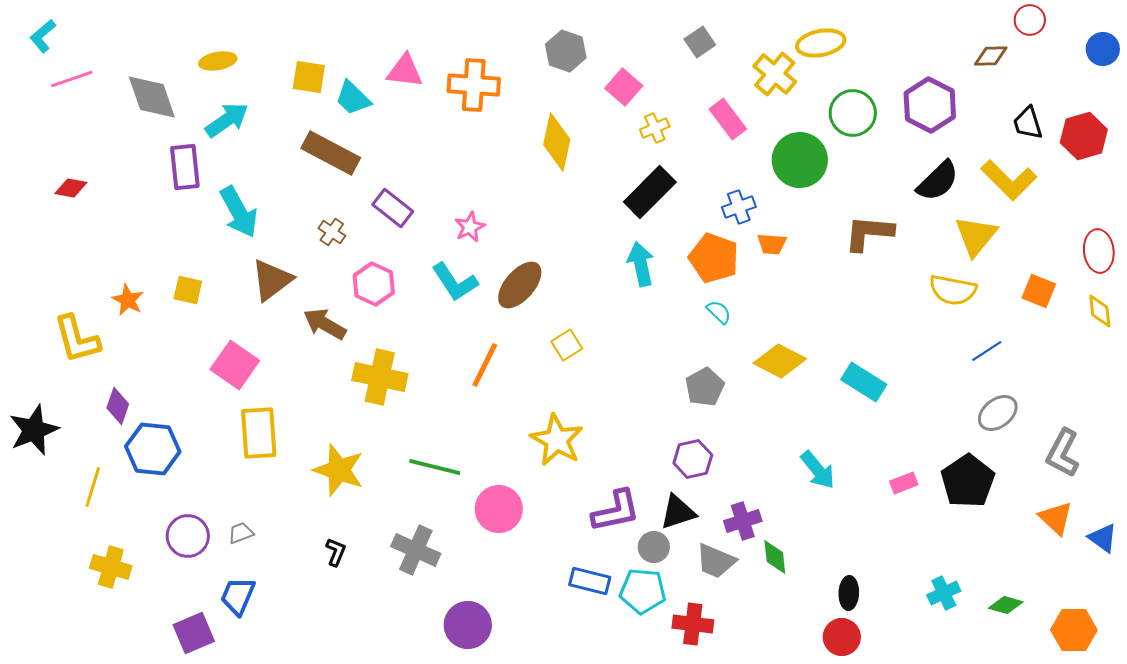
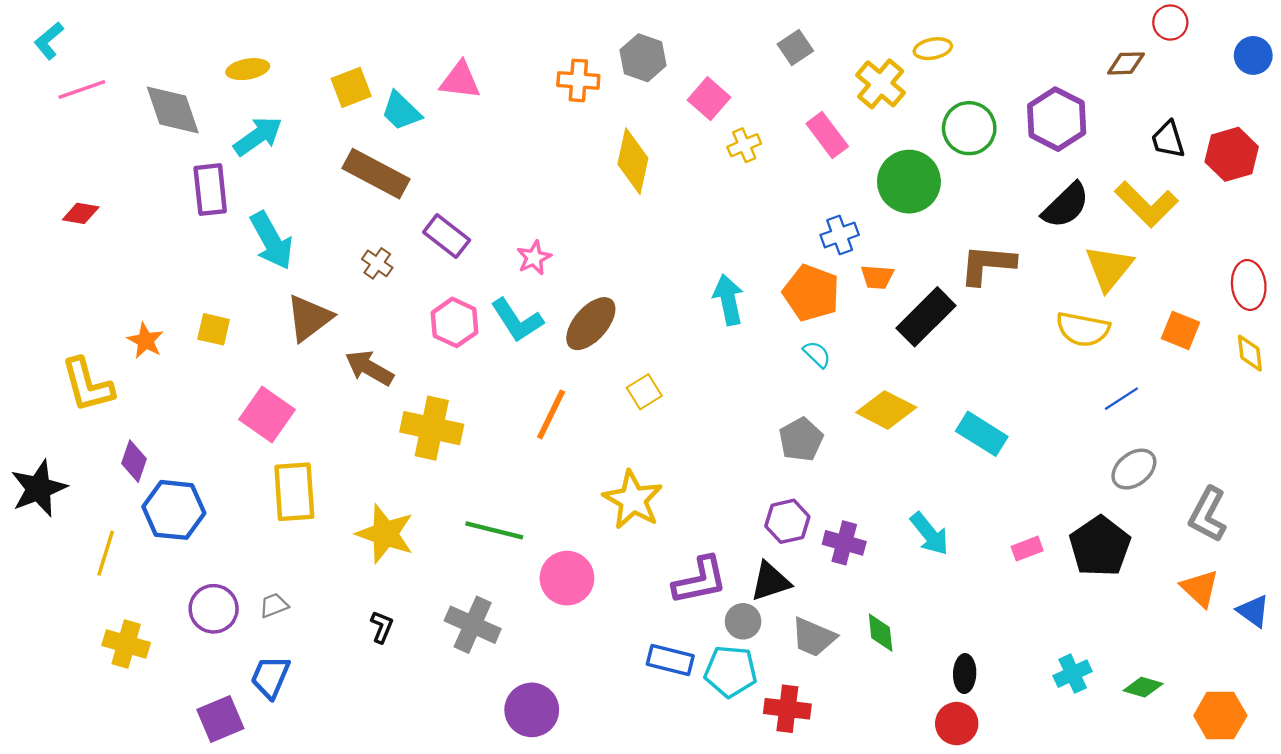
yellow ellipse: (821, 43) -> (933, 49), size x0.7
yellow square: (309, 77) -> (351, 87), turned -30
orange cross: (474, 85) -> (578, 80), moved, size x0.7
black rectangle: (650, 192) -> (926, 317), moved
pink hexagon: (374, 284) -> (454, 322), moved
purple cross: (743, 521) -> (844, 543), moved, turned 33

